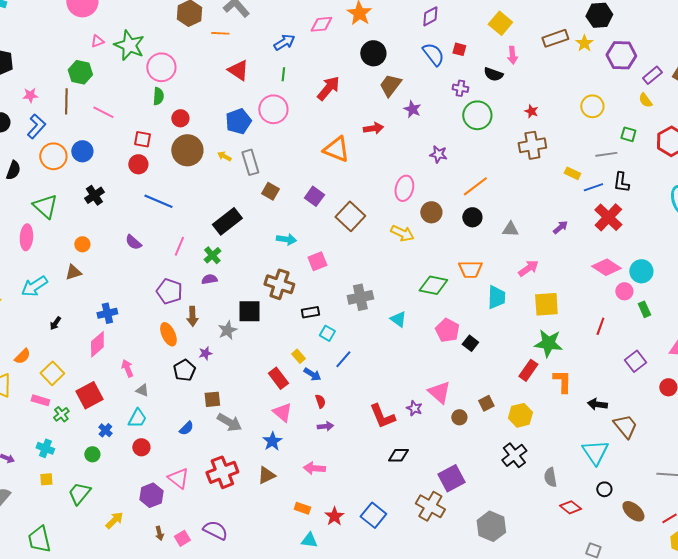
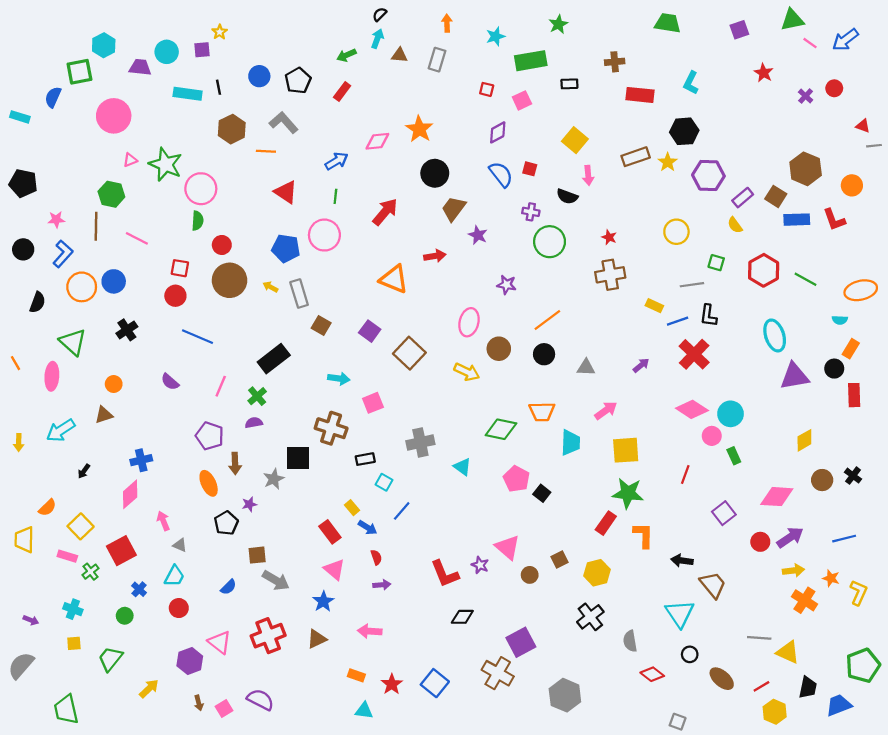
blue pentagon: (238, 121) -> (286, 248), turned 30

